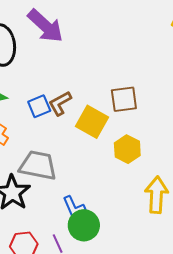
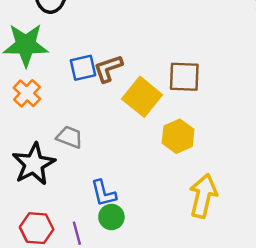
gray trapezoid: (38, 165) -> (70, 137), size x0.6
green circle: (84, 225) -> (111, 217), size x0.7

